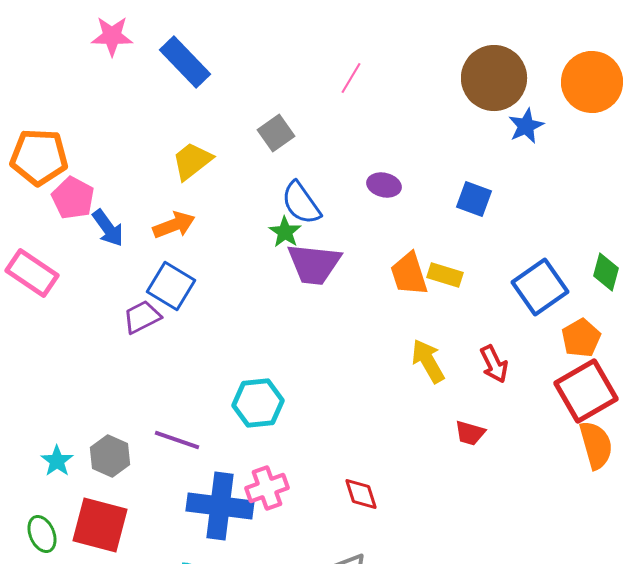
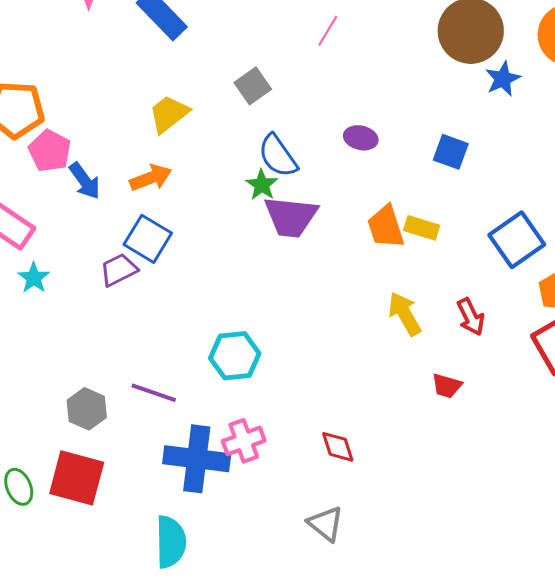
cyan star: (57, 461) -> (34, 278), moved

